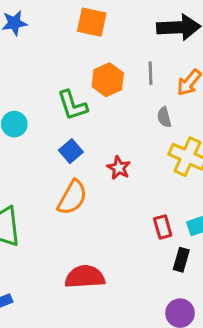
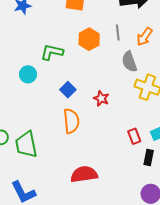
green L-shape: (72, 105) -> (52, 52), moved, turned 125
gray semicircle: (164, 117) -> (129, 62), size x1.5
orange semicircle: (72, 197) -> (71, 121), turned -30

